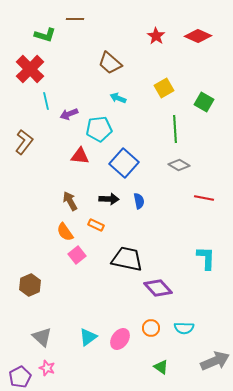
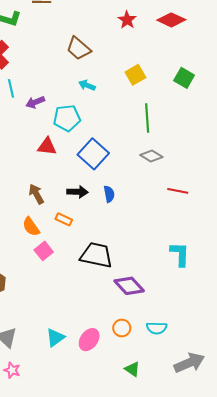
green square: (204, 102) -> (184, 78), moved

